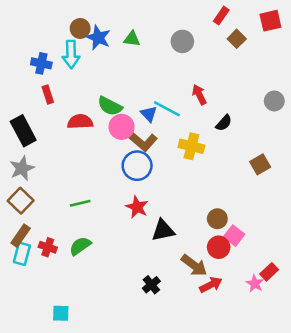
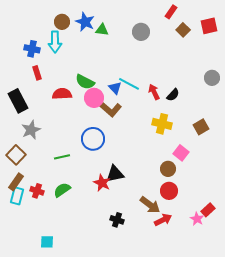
red square: (270, 21) -> (209, 26), moved
blue star: (98, 38) -> (85, 22), moved
red arrow: (199, 94) -> (154, 92), moved
yellow cross: (191, 146) -> (162, 124), moved
blue circle: (137, 166) -> (93, 139), moved
gray star: (22, 168) -> (31, 130), moved
red star: (137, 207) -> (102, 183), moved
black triangle: (163, 230) -> (115, 174), moved
pink square: (234, 236) -> (181, 153), moved
black cross: (151, 285) -> (117, 220), turned -32

